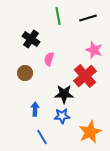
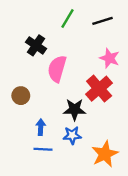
green line: (58, 16) -> (68, 19), turned 42
pink semicircle: (49, 59) -> (57, 69), size x1.6
brown circle: (25, 73) -> (21, 96), moved
blue line: (42, 137) -> (43, 149), moved, turned -56

